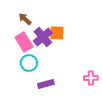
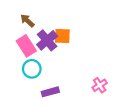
pink cross: (91, 78) -> (100, 85), turned -32

